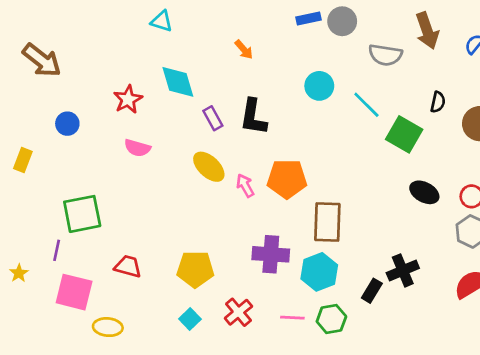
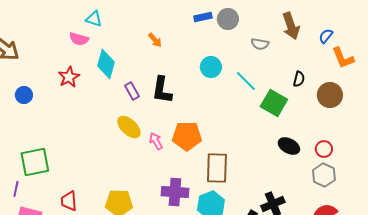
gray semicircle: (385, 55) -> (260, 44), size x0.7
cyan diamond: (178, 82) -> (106, 64), turned 32
pink semicircle: (137, 148) -> (79, 39), moved
red trapezoid: (128, 266) -> (69, 201), turned -110

